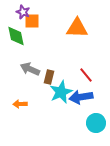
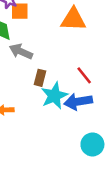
gray arrow: (30, 69) -> (21, 52), moved
cyan circle: (96, 123) -> (92, 144), moved

